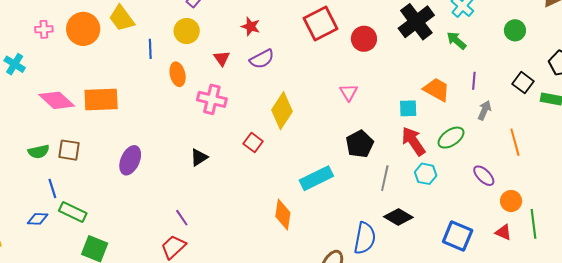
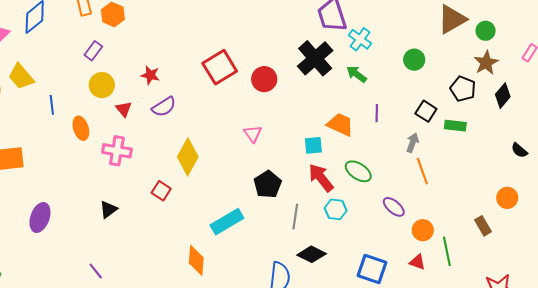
yellow circle: (187, 31) -> (102, 85), moved
gray arrow: (484, 110) -> (413, 143), moved
green ellipse: (451, 138) -> (358, 171), turned 72

